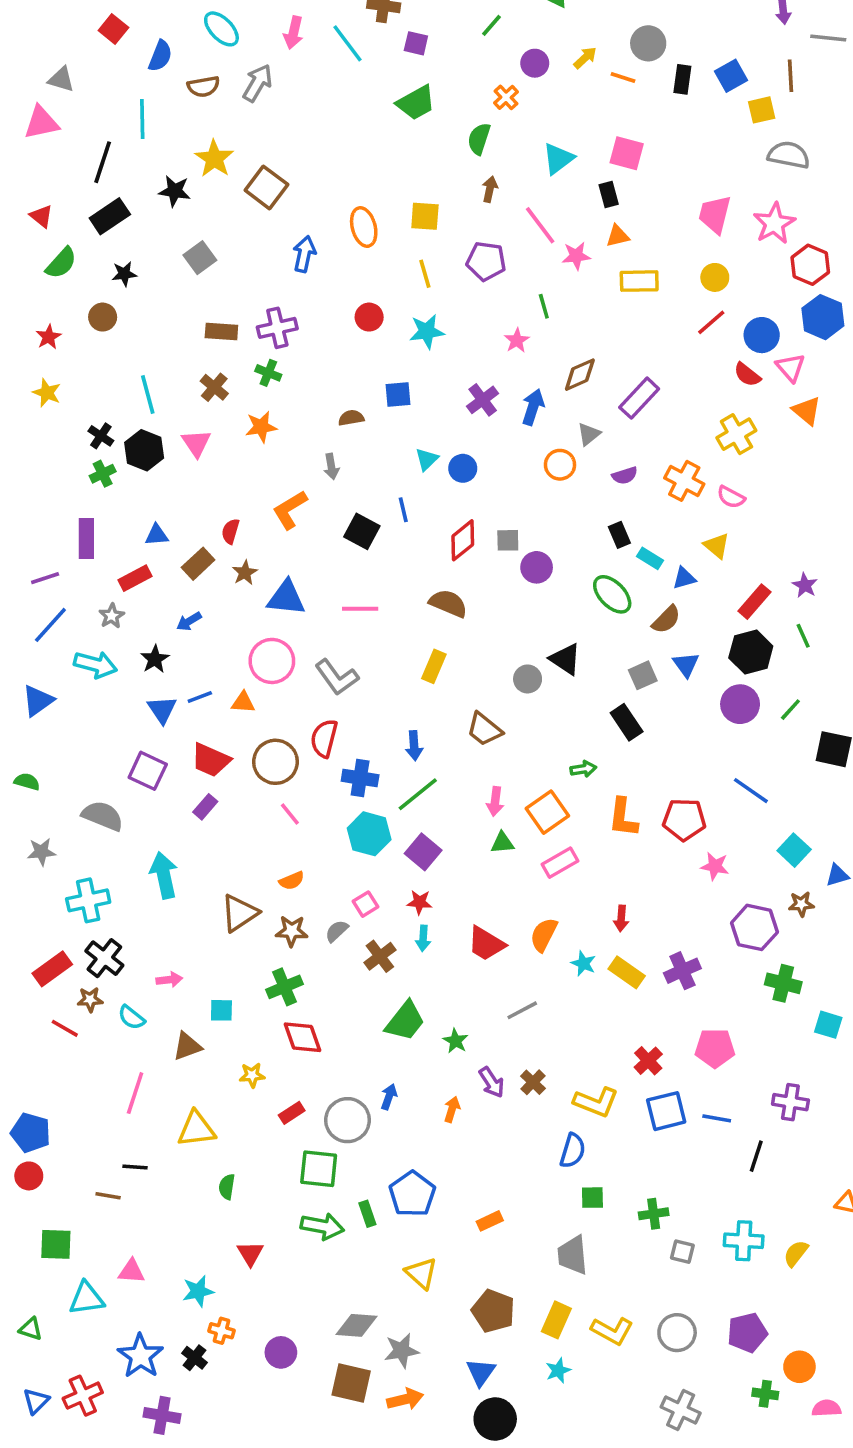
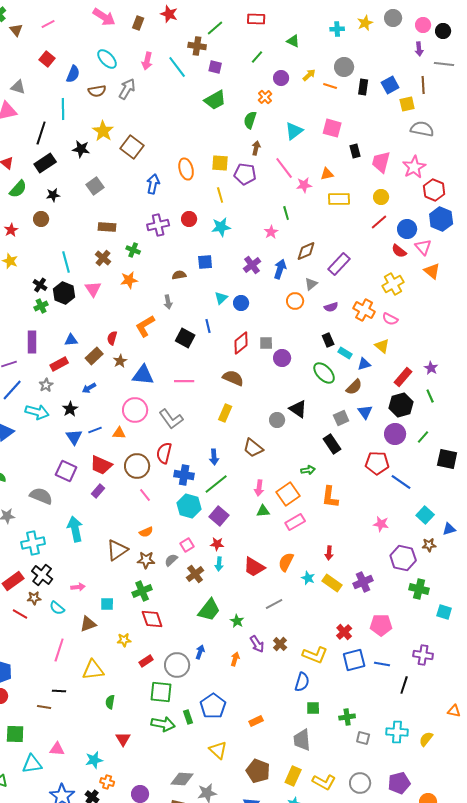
black rectangle: (609, 195) -> (355, 151), moved
purple pentagon: (486, 261) -> (245, 174), moved
purple cross: (277, 328) -> (158, 225), moved
red pentagon: (684, 819) -> (377, 463), moved

